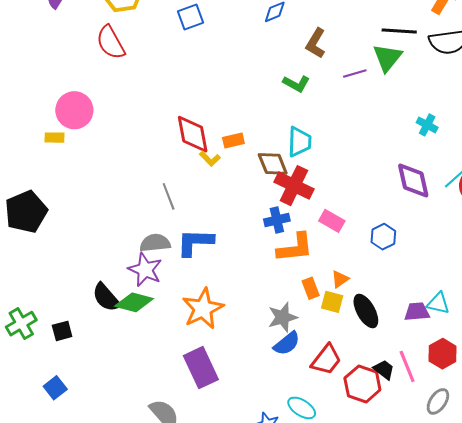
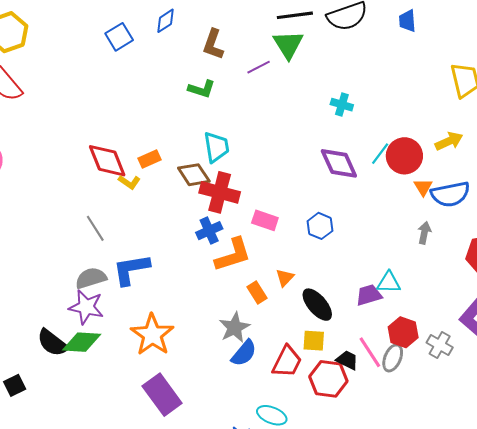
blue square: (191, 17) -> (119, 37), moved
yellow square: (332, 302) -> (314, 341), moved
gray ellipse: (438, 401) -> (393, 358), moved

